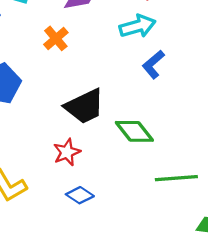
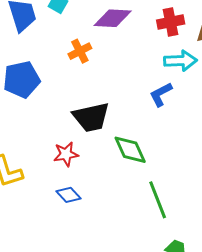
cyan arrow: (137, 26) -> (181, 61), moved
green line: (176, 178) -> (158, 200), turned 60

